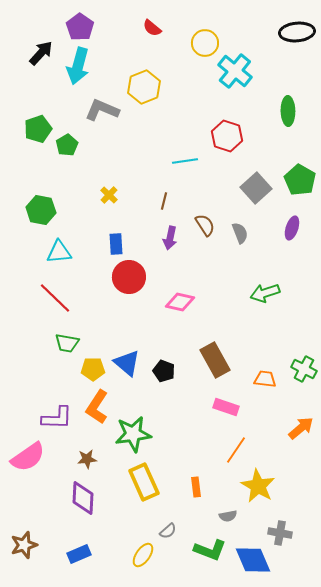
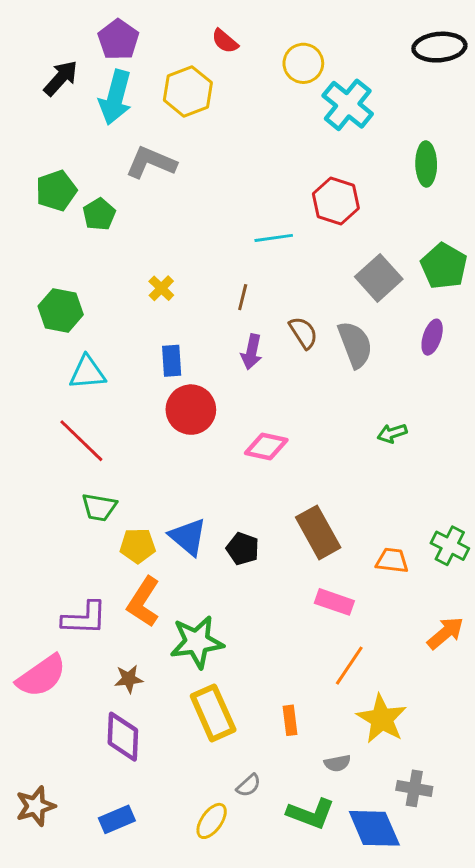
yellow hexagon: (144, 87) -> (188, 91), moved
gray semicircle: (240, 233) -> (355, 344), size x1.5
green arrow: (265, 293) -> (392, 433), size x0.7

